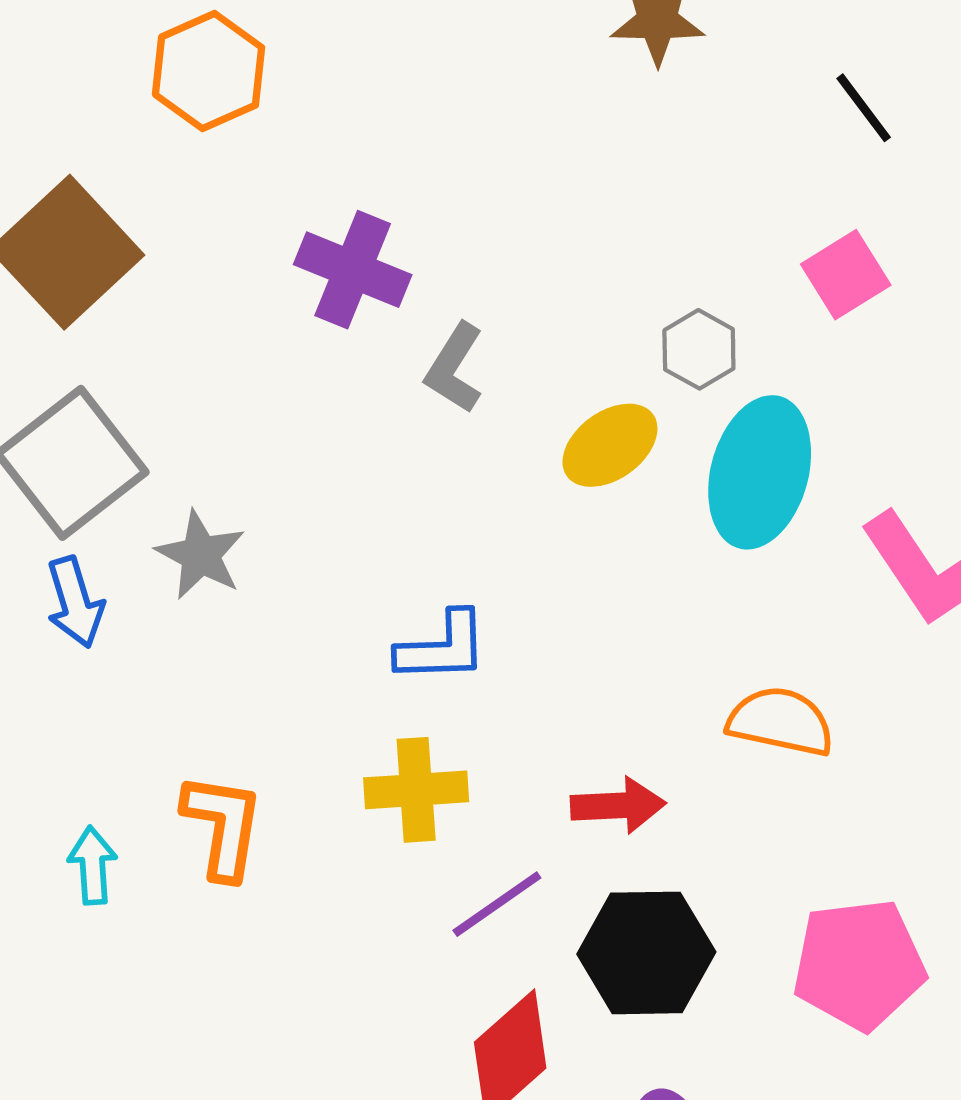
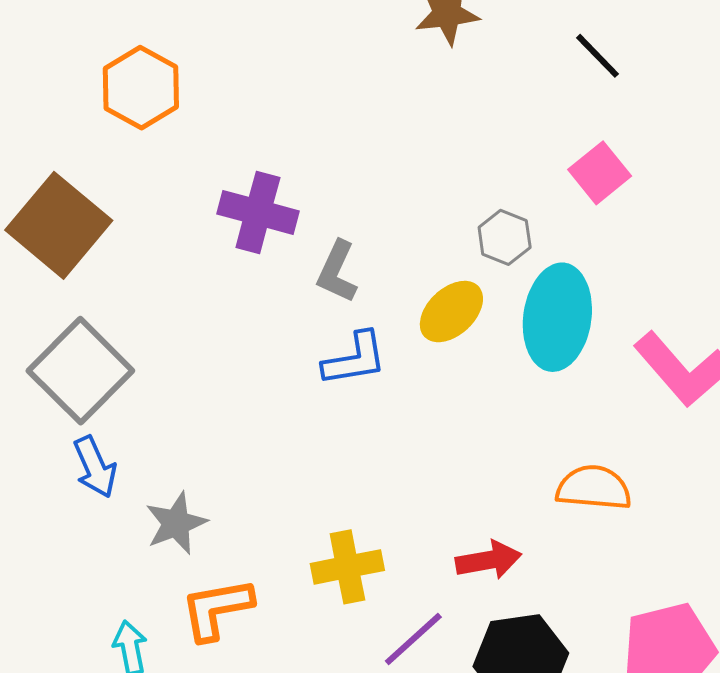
gray star: (200, 555) -> (176, 523), moved, turned 30
blue L-shape: (442, 647) -> (355, 359), moved
orange L-shape: (223, 826) -> (217, 609), turned -102

